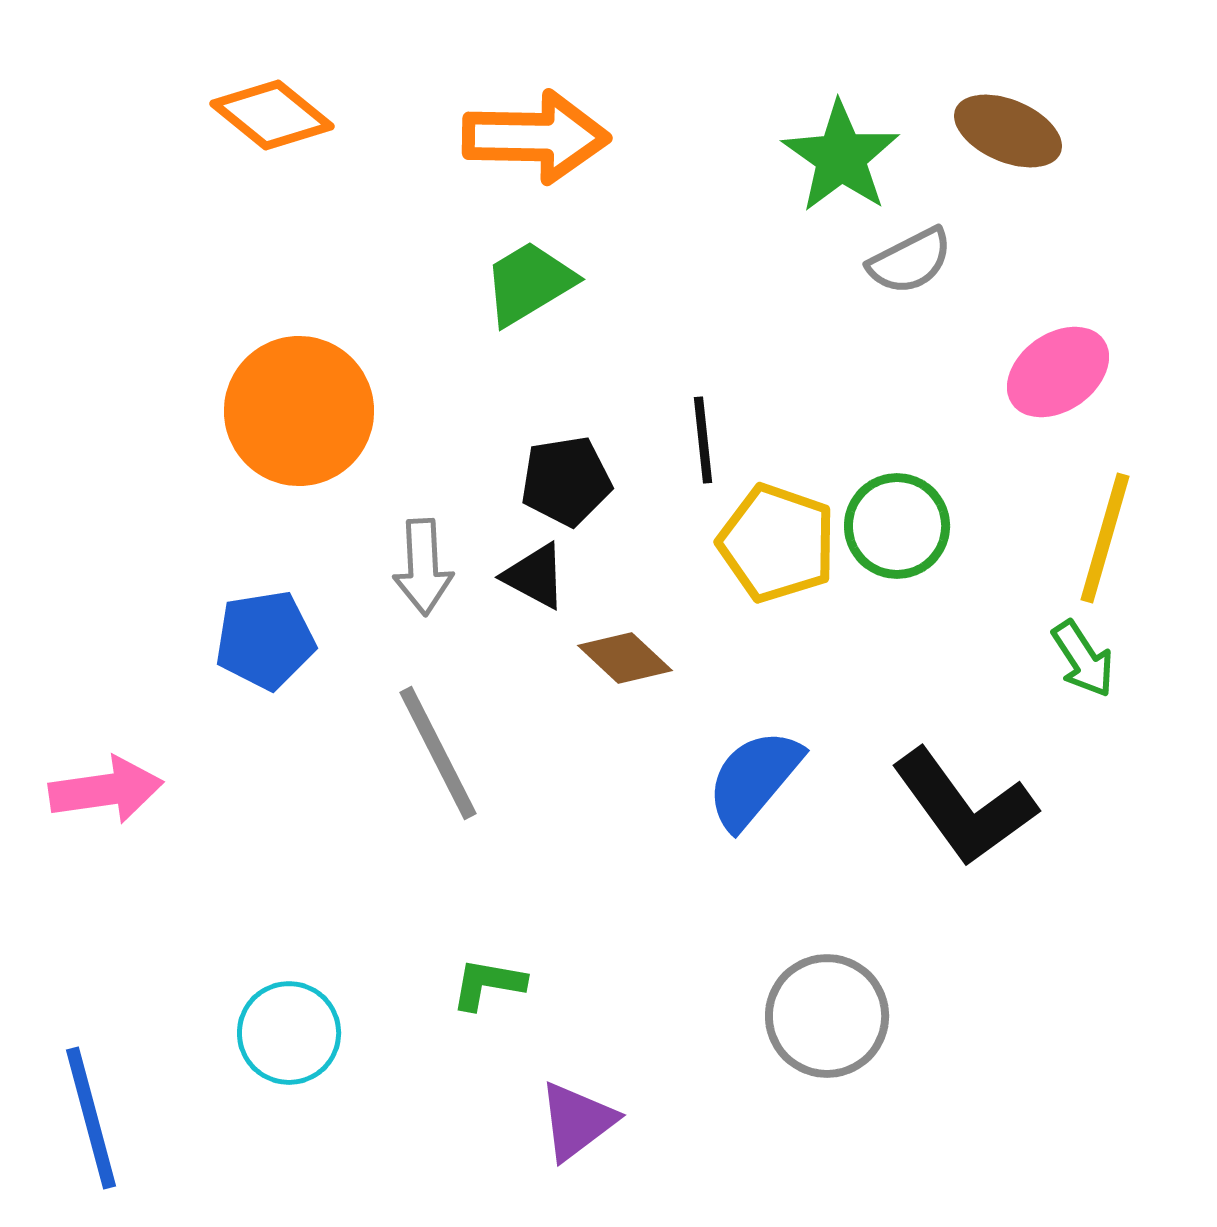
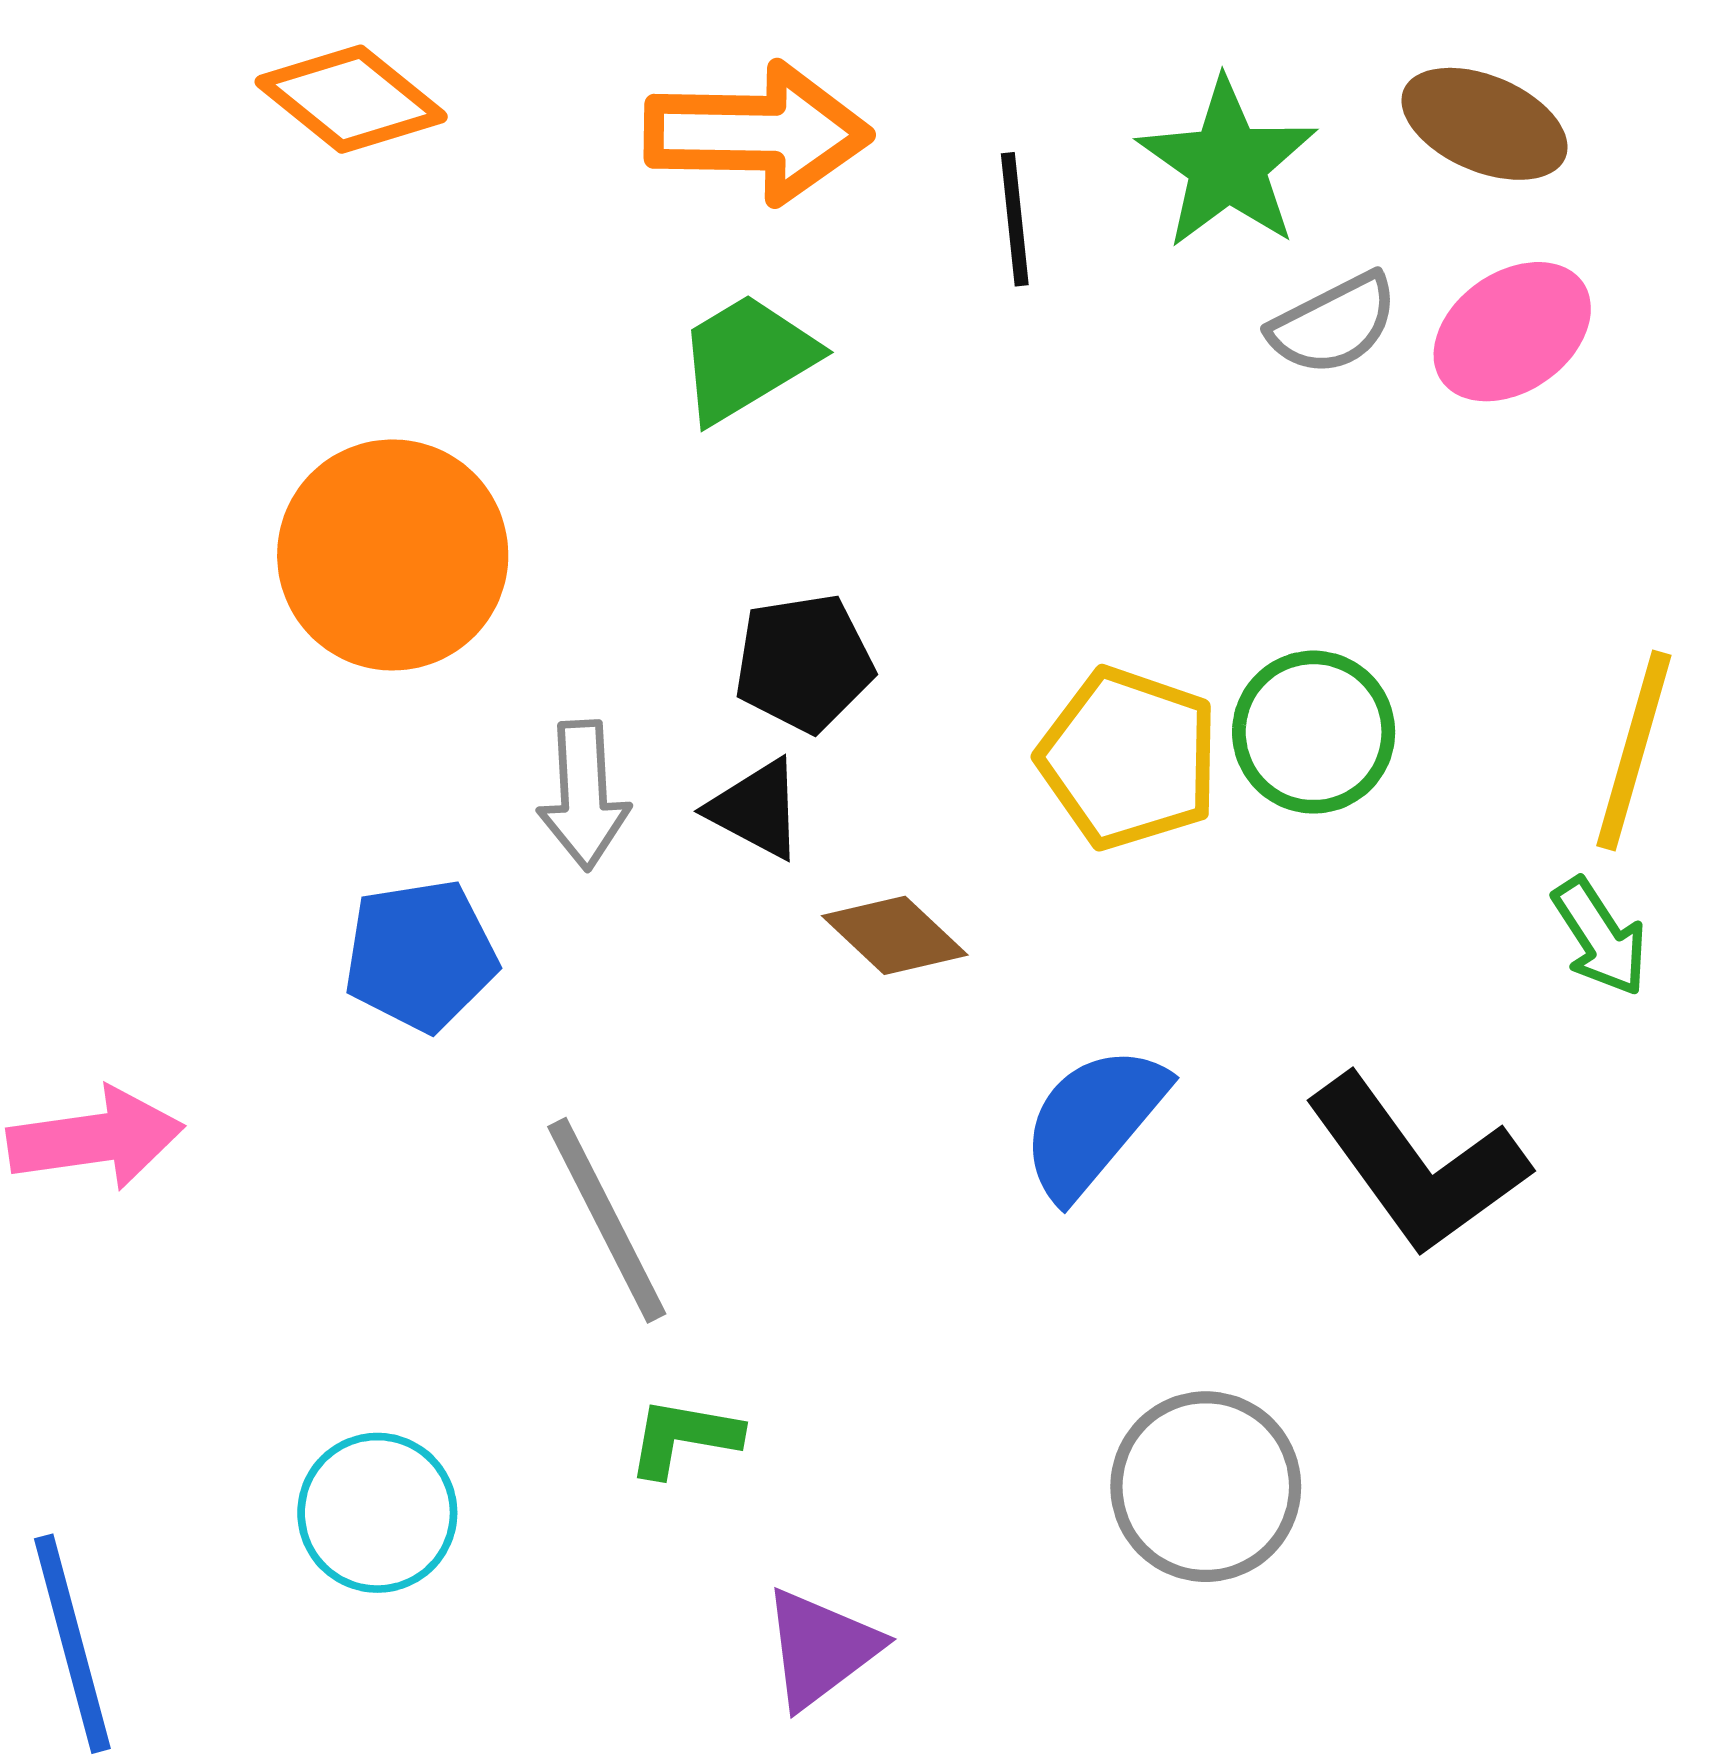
pink ellipse: (1058, 372) -> (1512, 332), moved
black line: (703, 440) -> (1015, 219), moved
blue pentagon: (265, 640) -> (420, 955), moved
gray line: (438, 753) -> (607, 1220), moved

